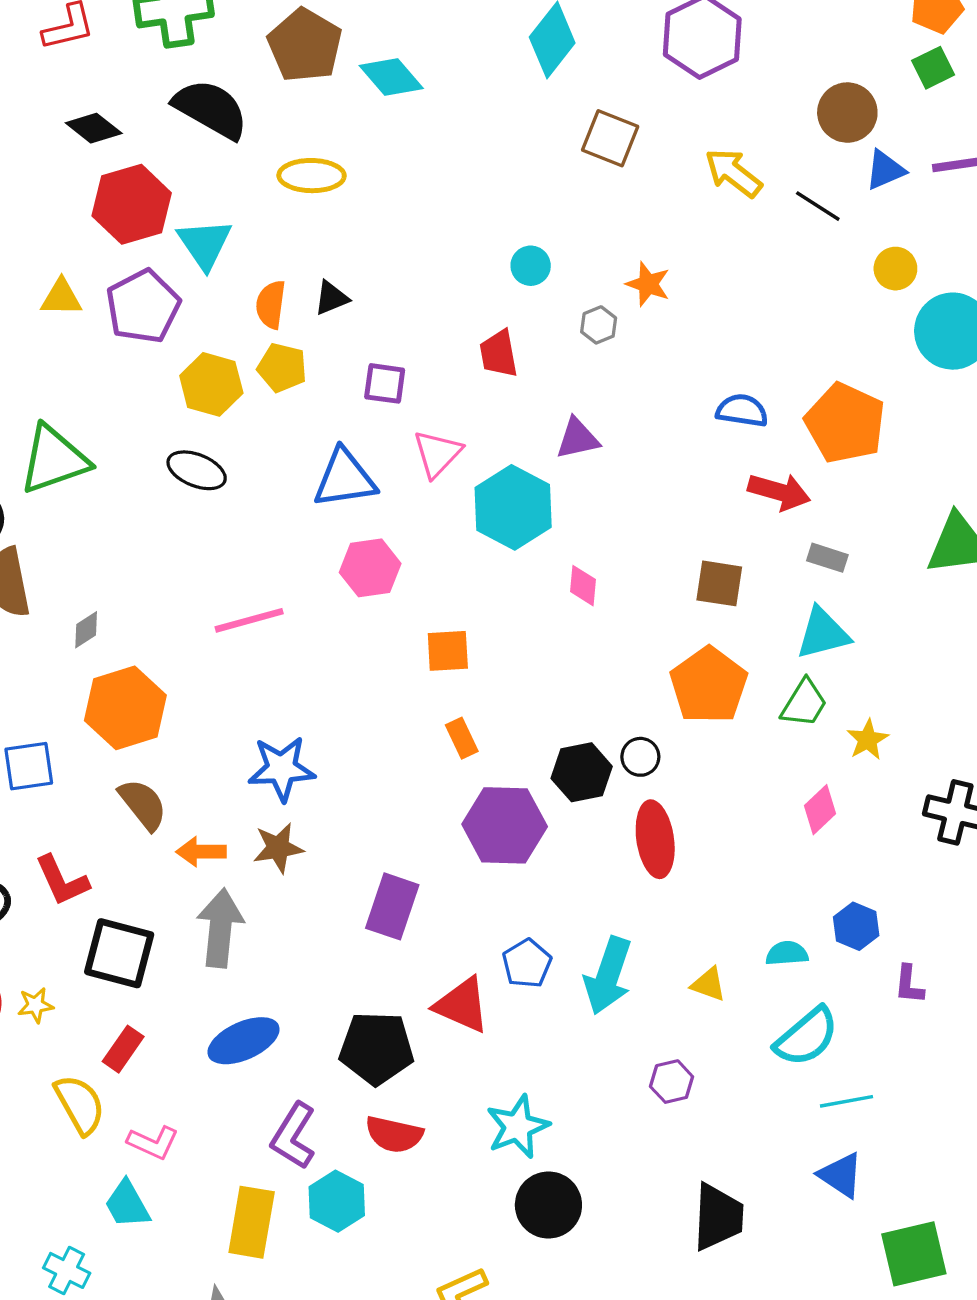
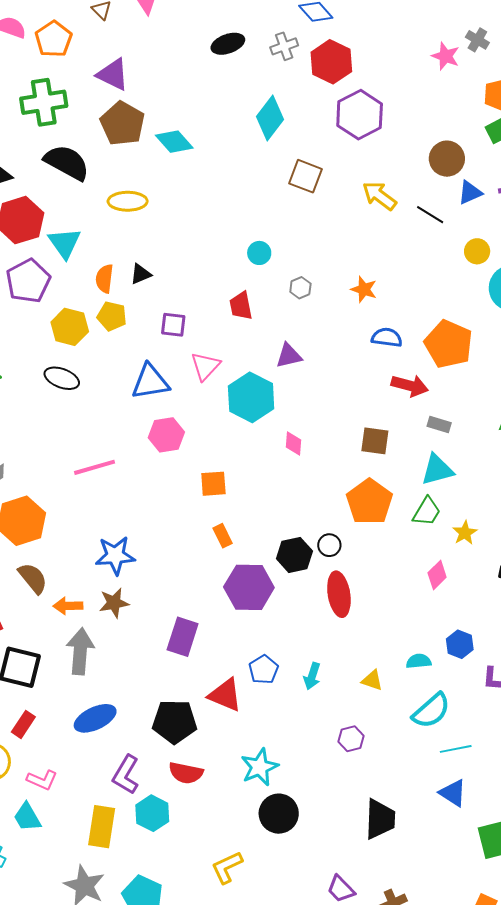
orange star: (648, 284) -> (364, 289), moved
cyan arrow: (608, 976) -> (312, 676), size x0.6

